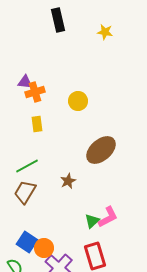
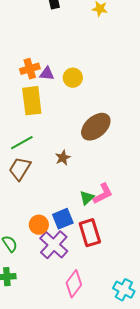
purple triangle: (25, 82) -> (47, 74), moved
yellow rectangle: (37, 124) -> (32, 101), size x1.8
blue square: (27, 242) -> (63, 219), moved, turned 35

